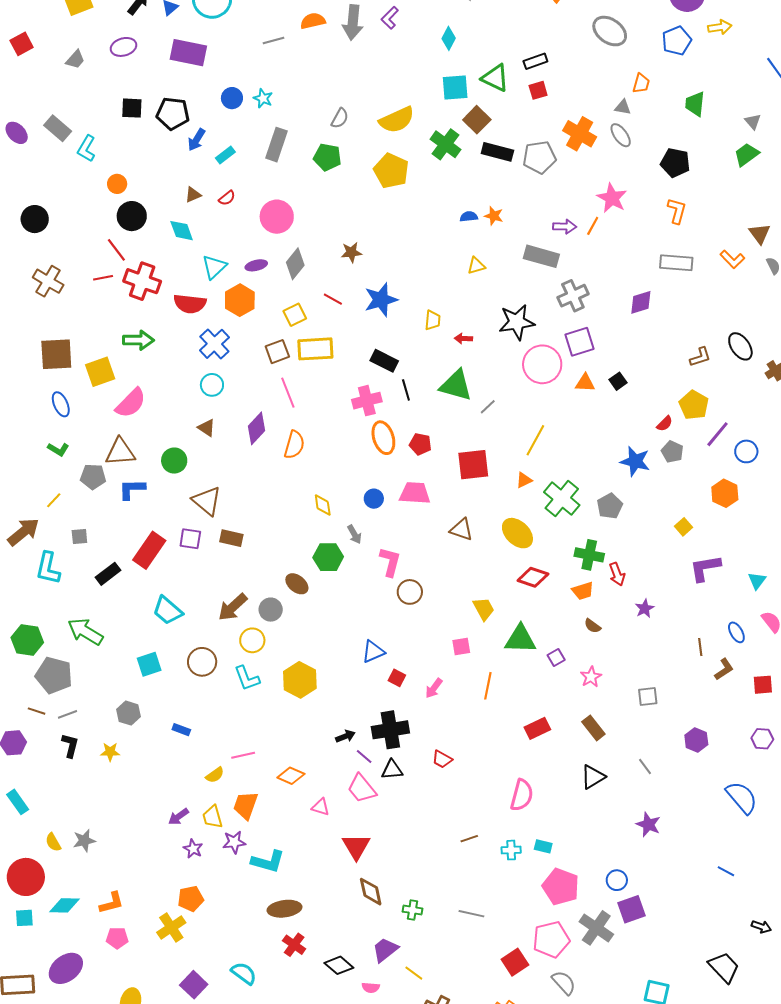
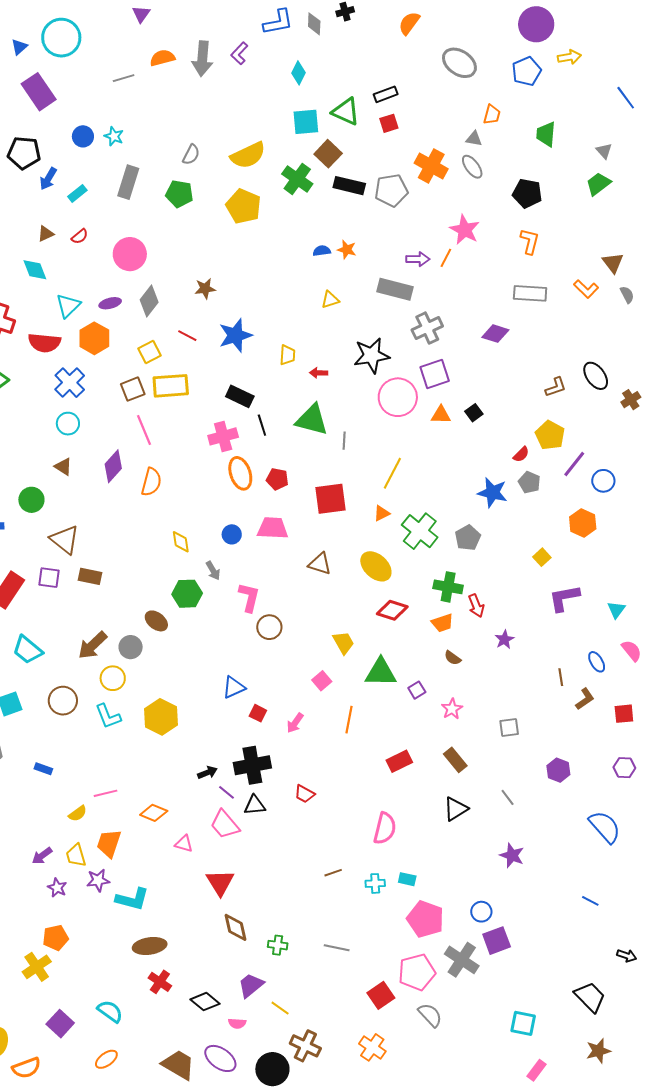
purple rectangle: (188, 53) -> (39, 92), turned 45
purple diamond: (641, 302) -> (495, 334), turned 36
gray line: (488, 407) -> (344, 441), turned -42
pink square: (461, 647) -> (322, 681), turned -30

